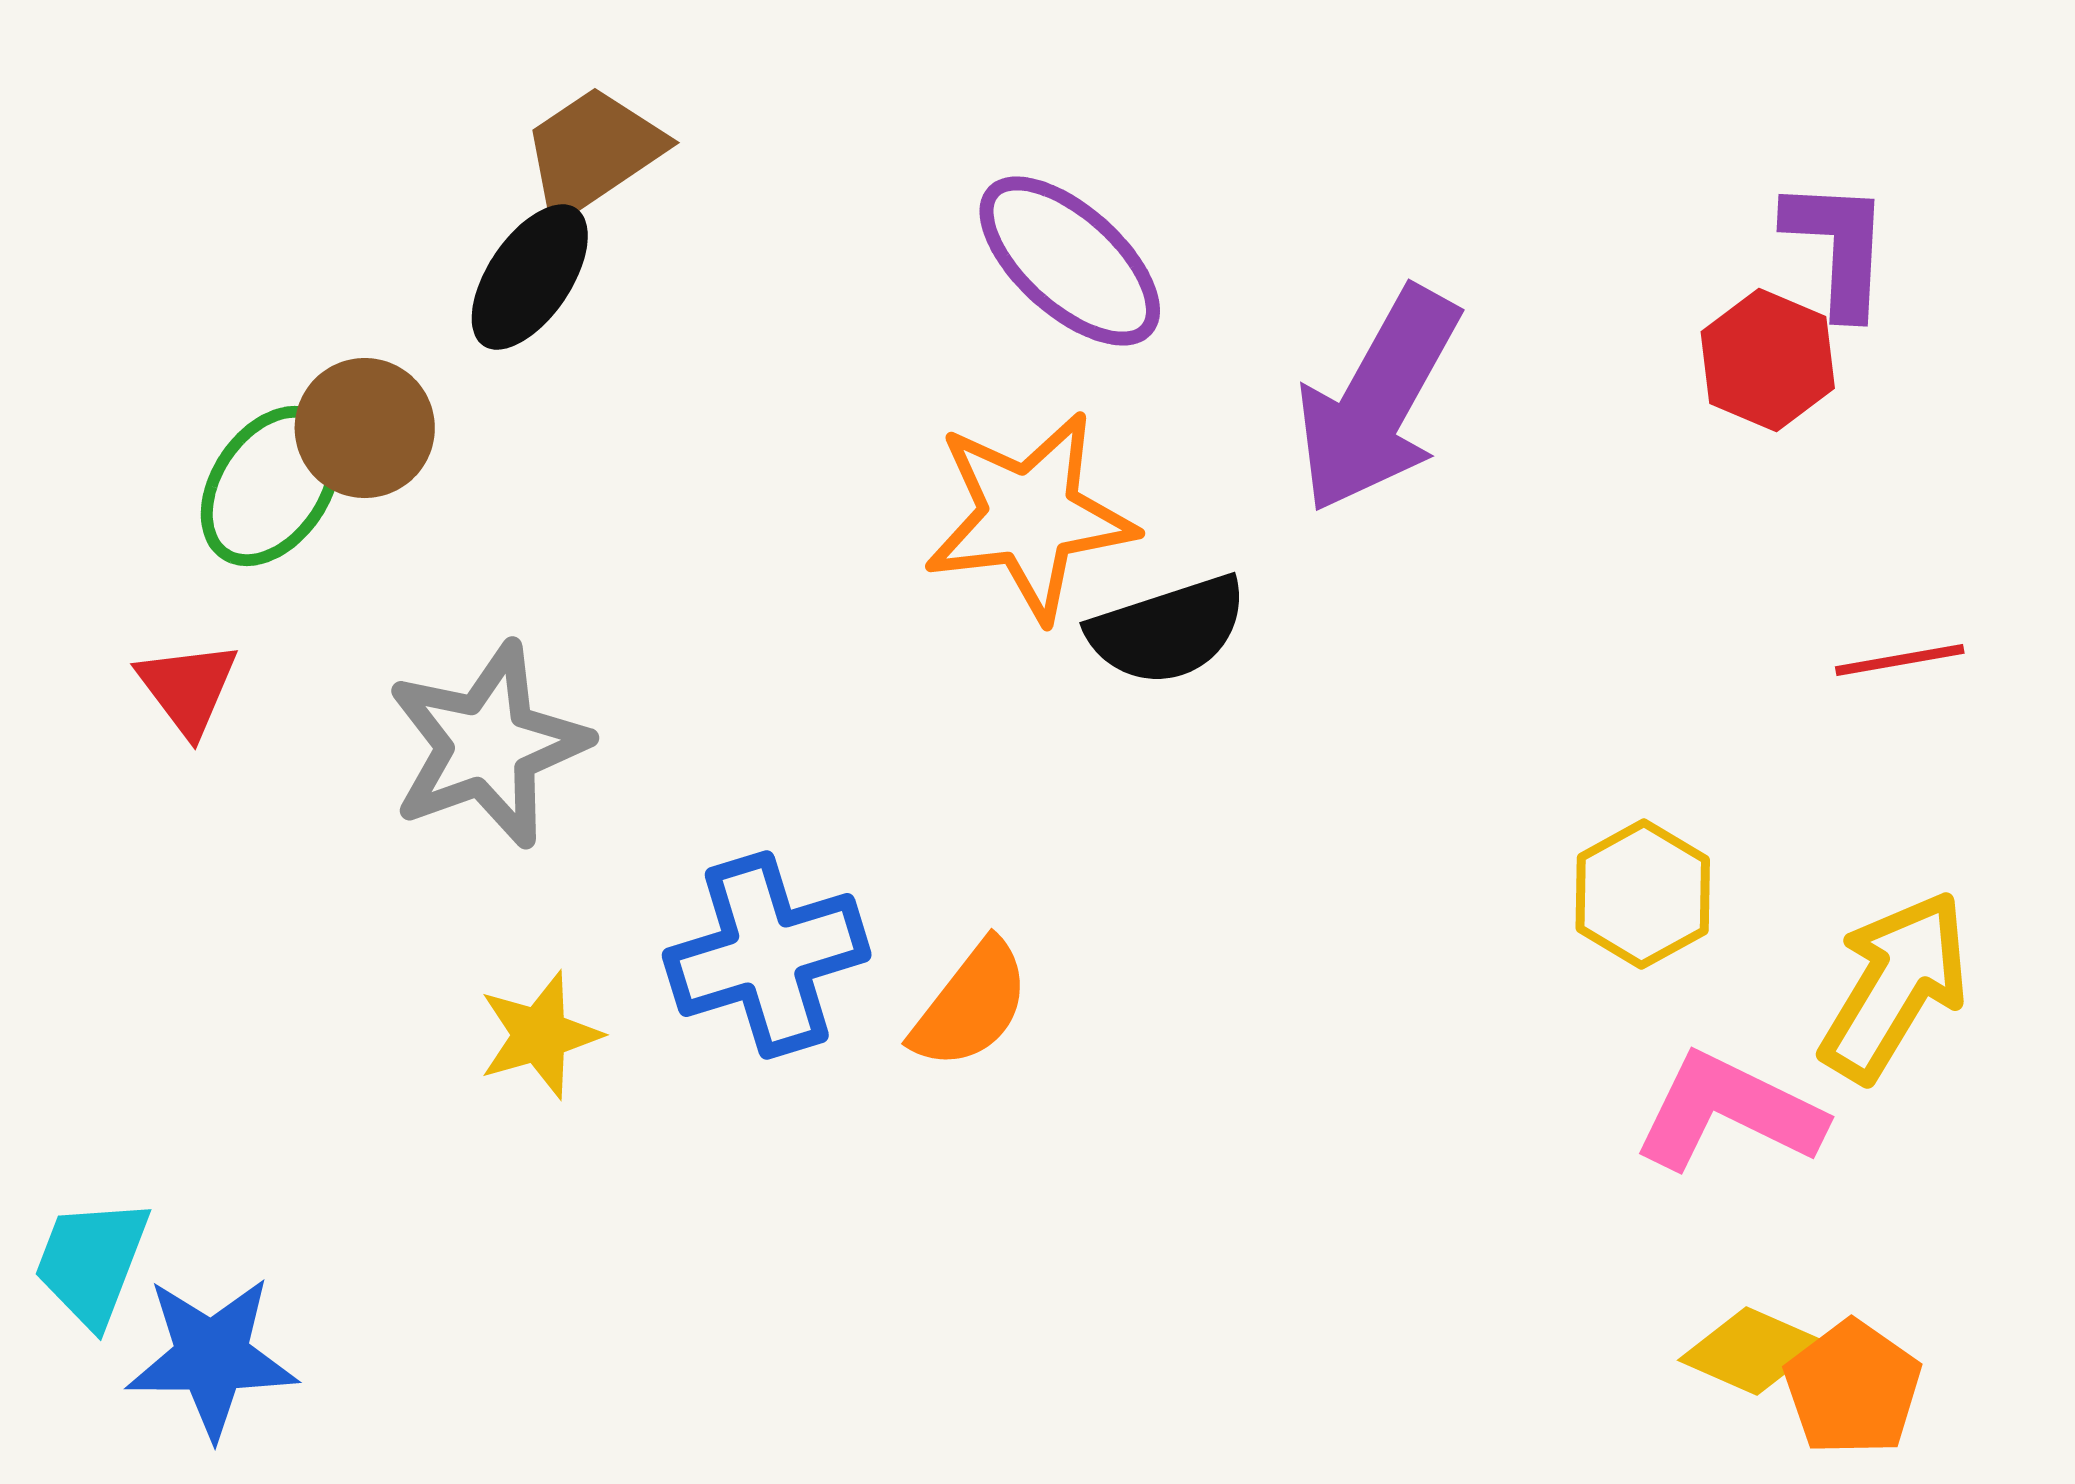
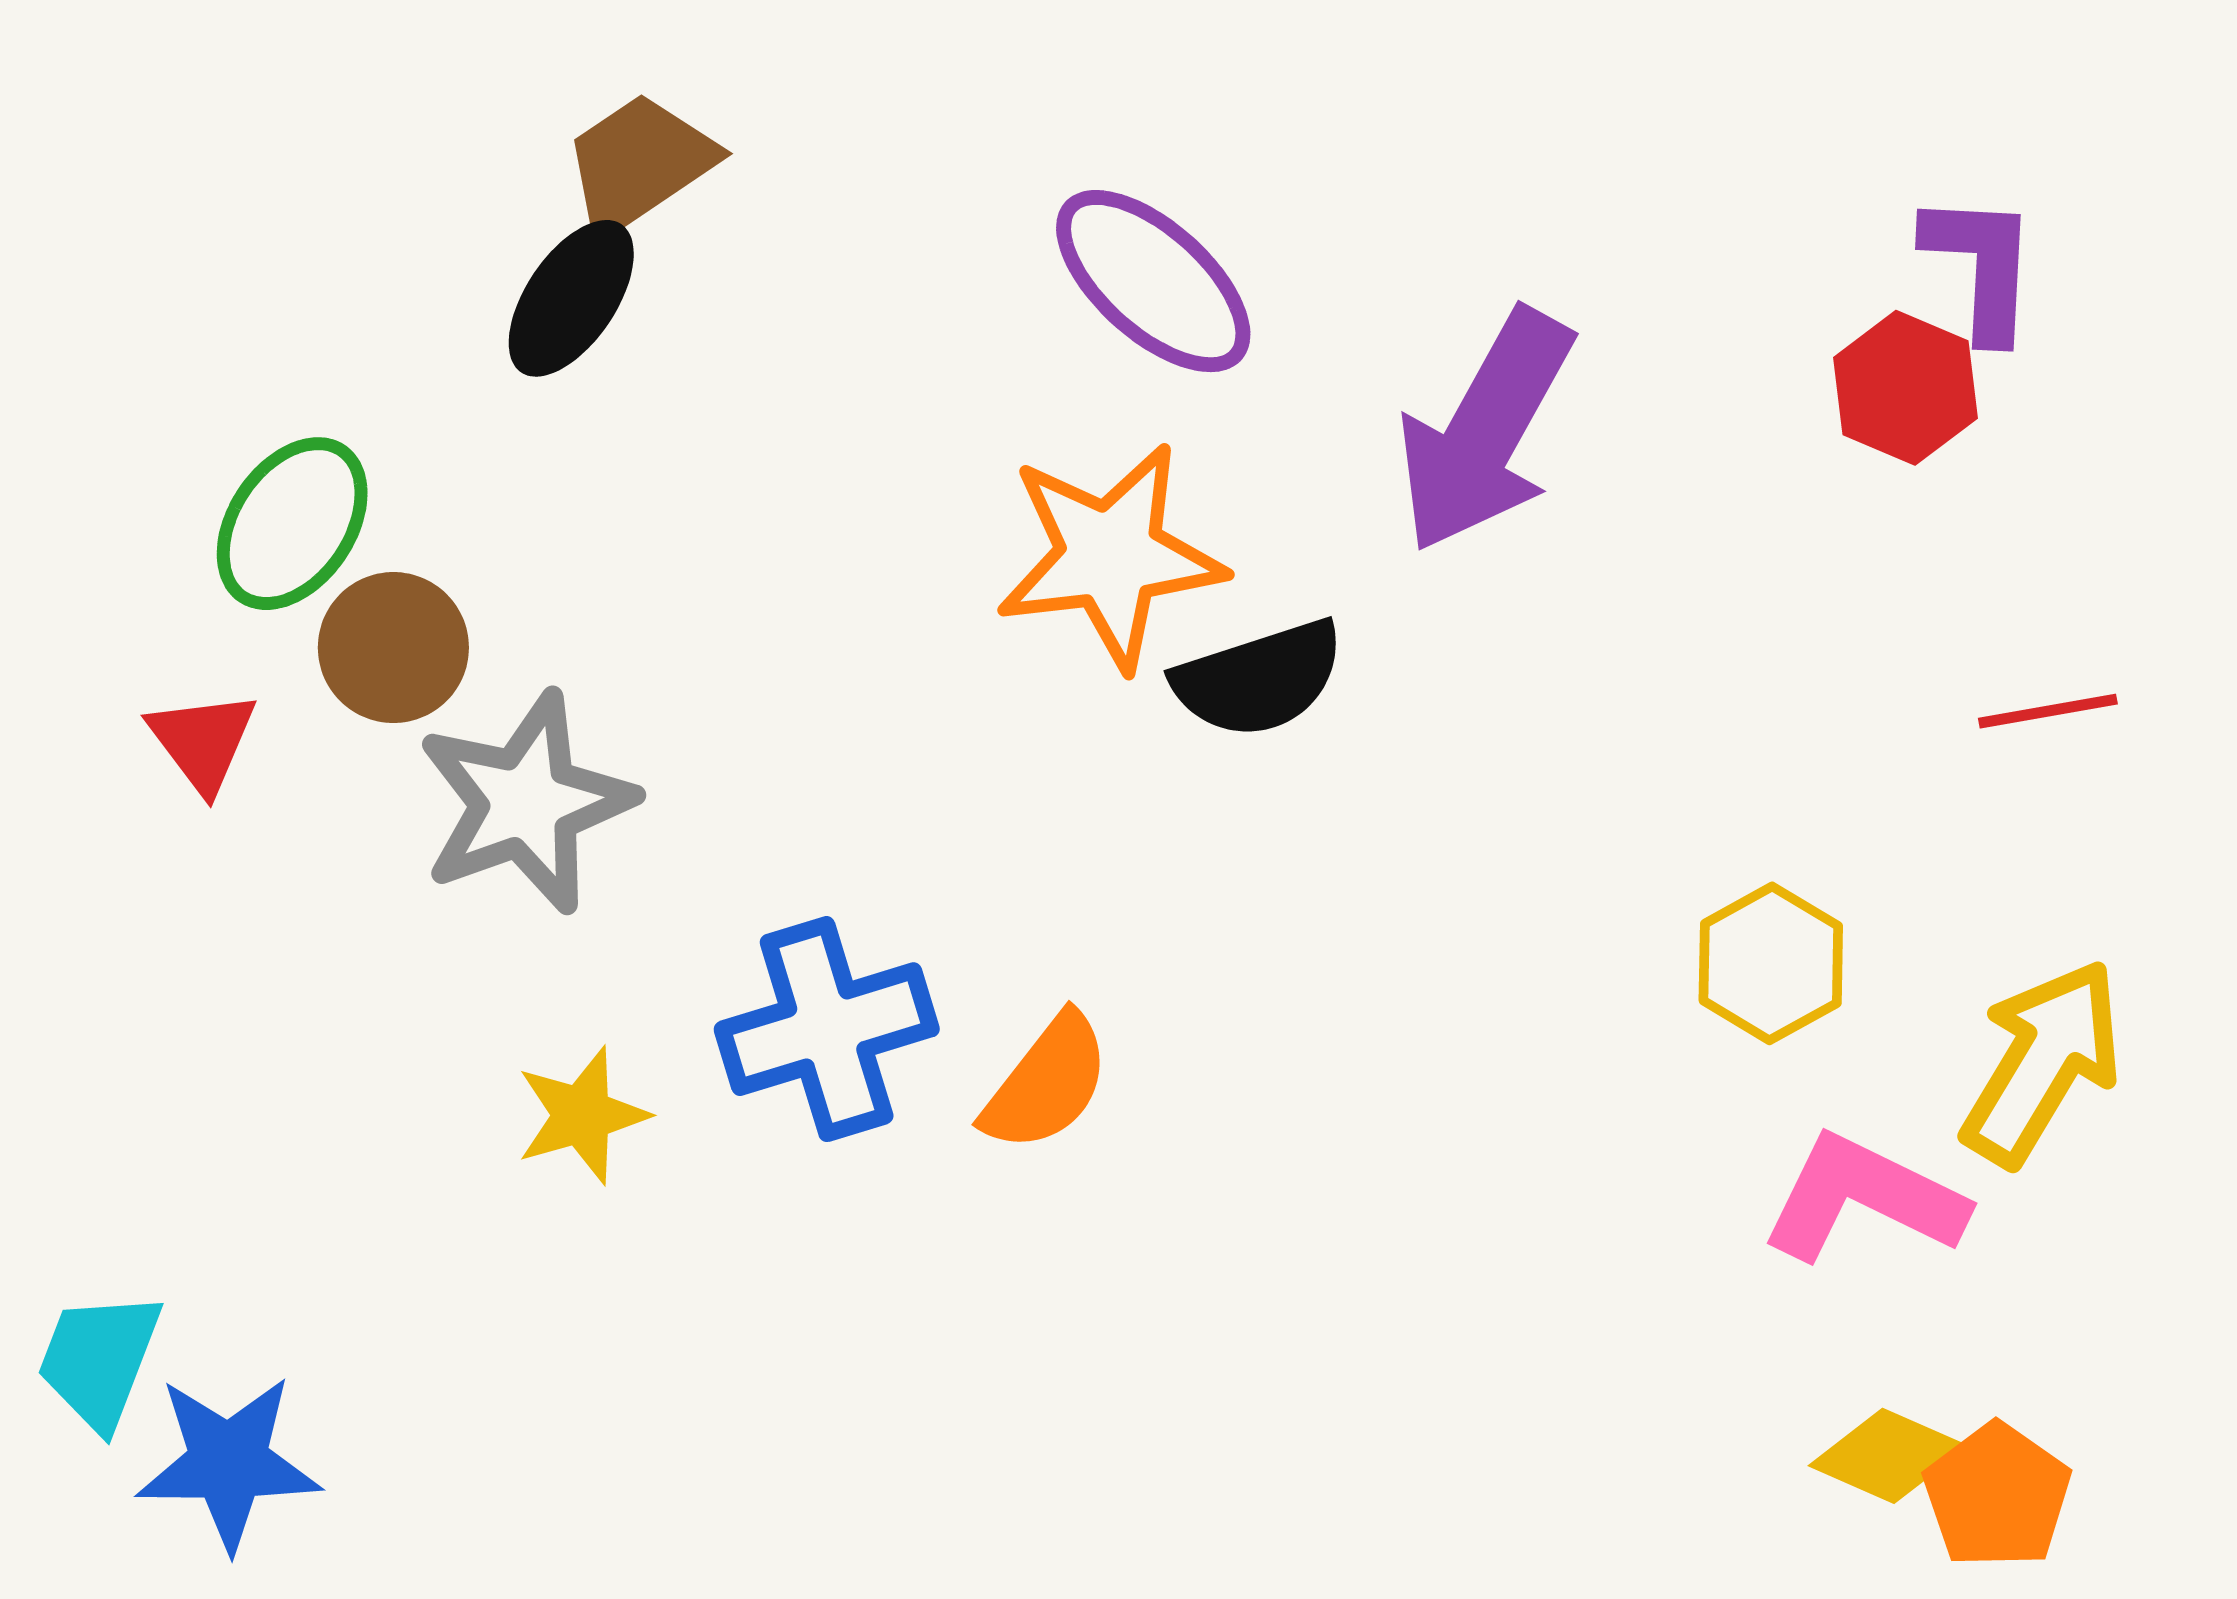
brown circle: (365, 428) -> (393, 648), moved

